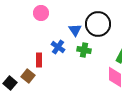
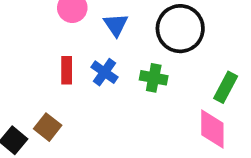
blue triangle: (75, 30) -> (116, 25), moved
red rectangle: (39, 60) -> (67, 70), moved

